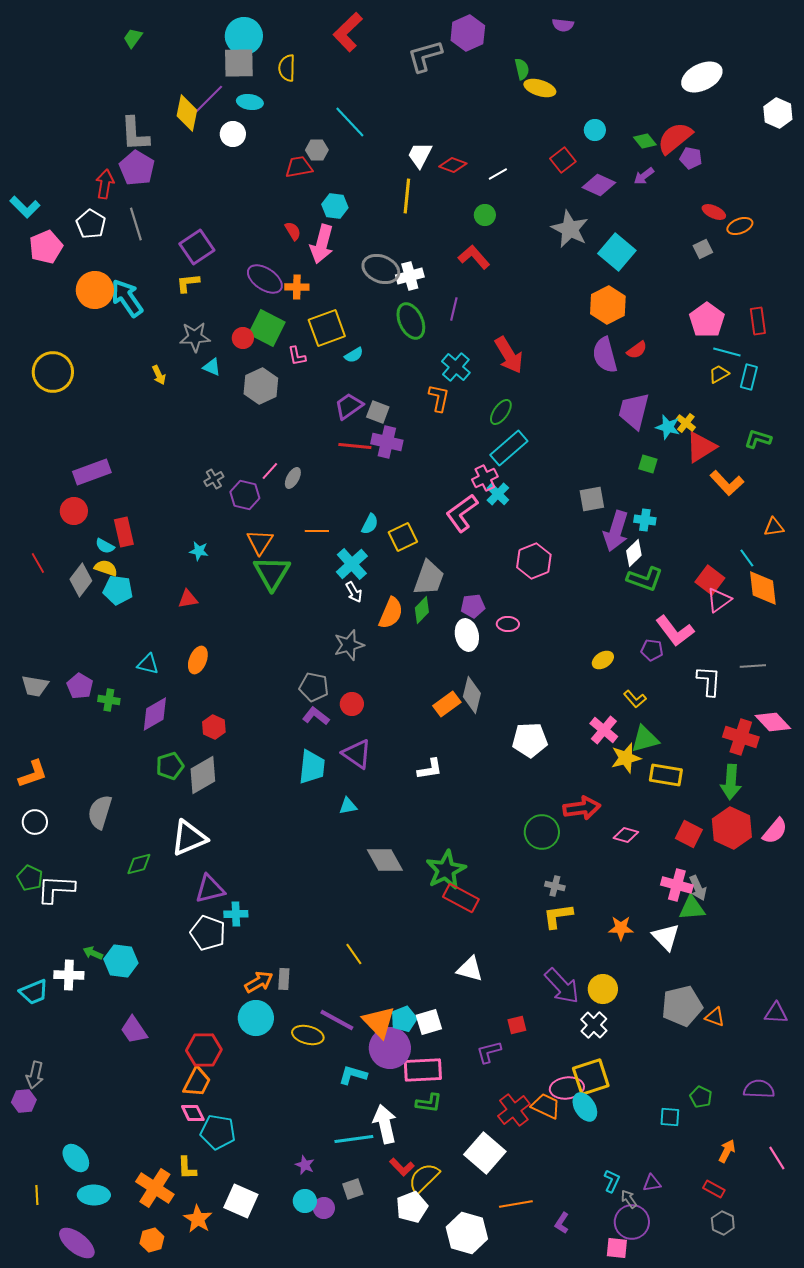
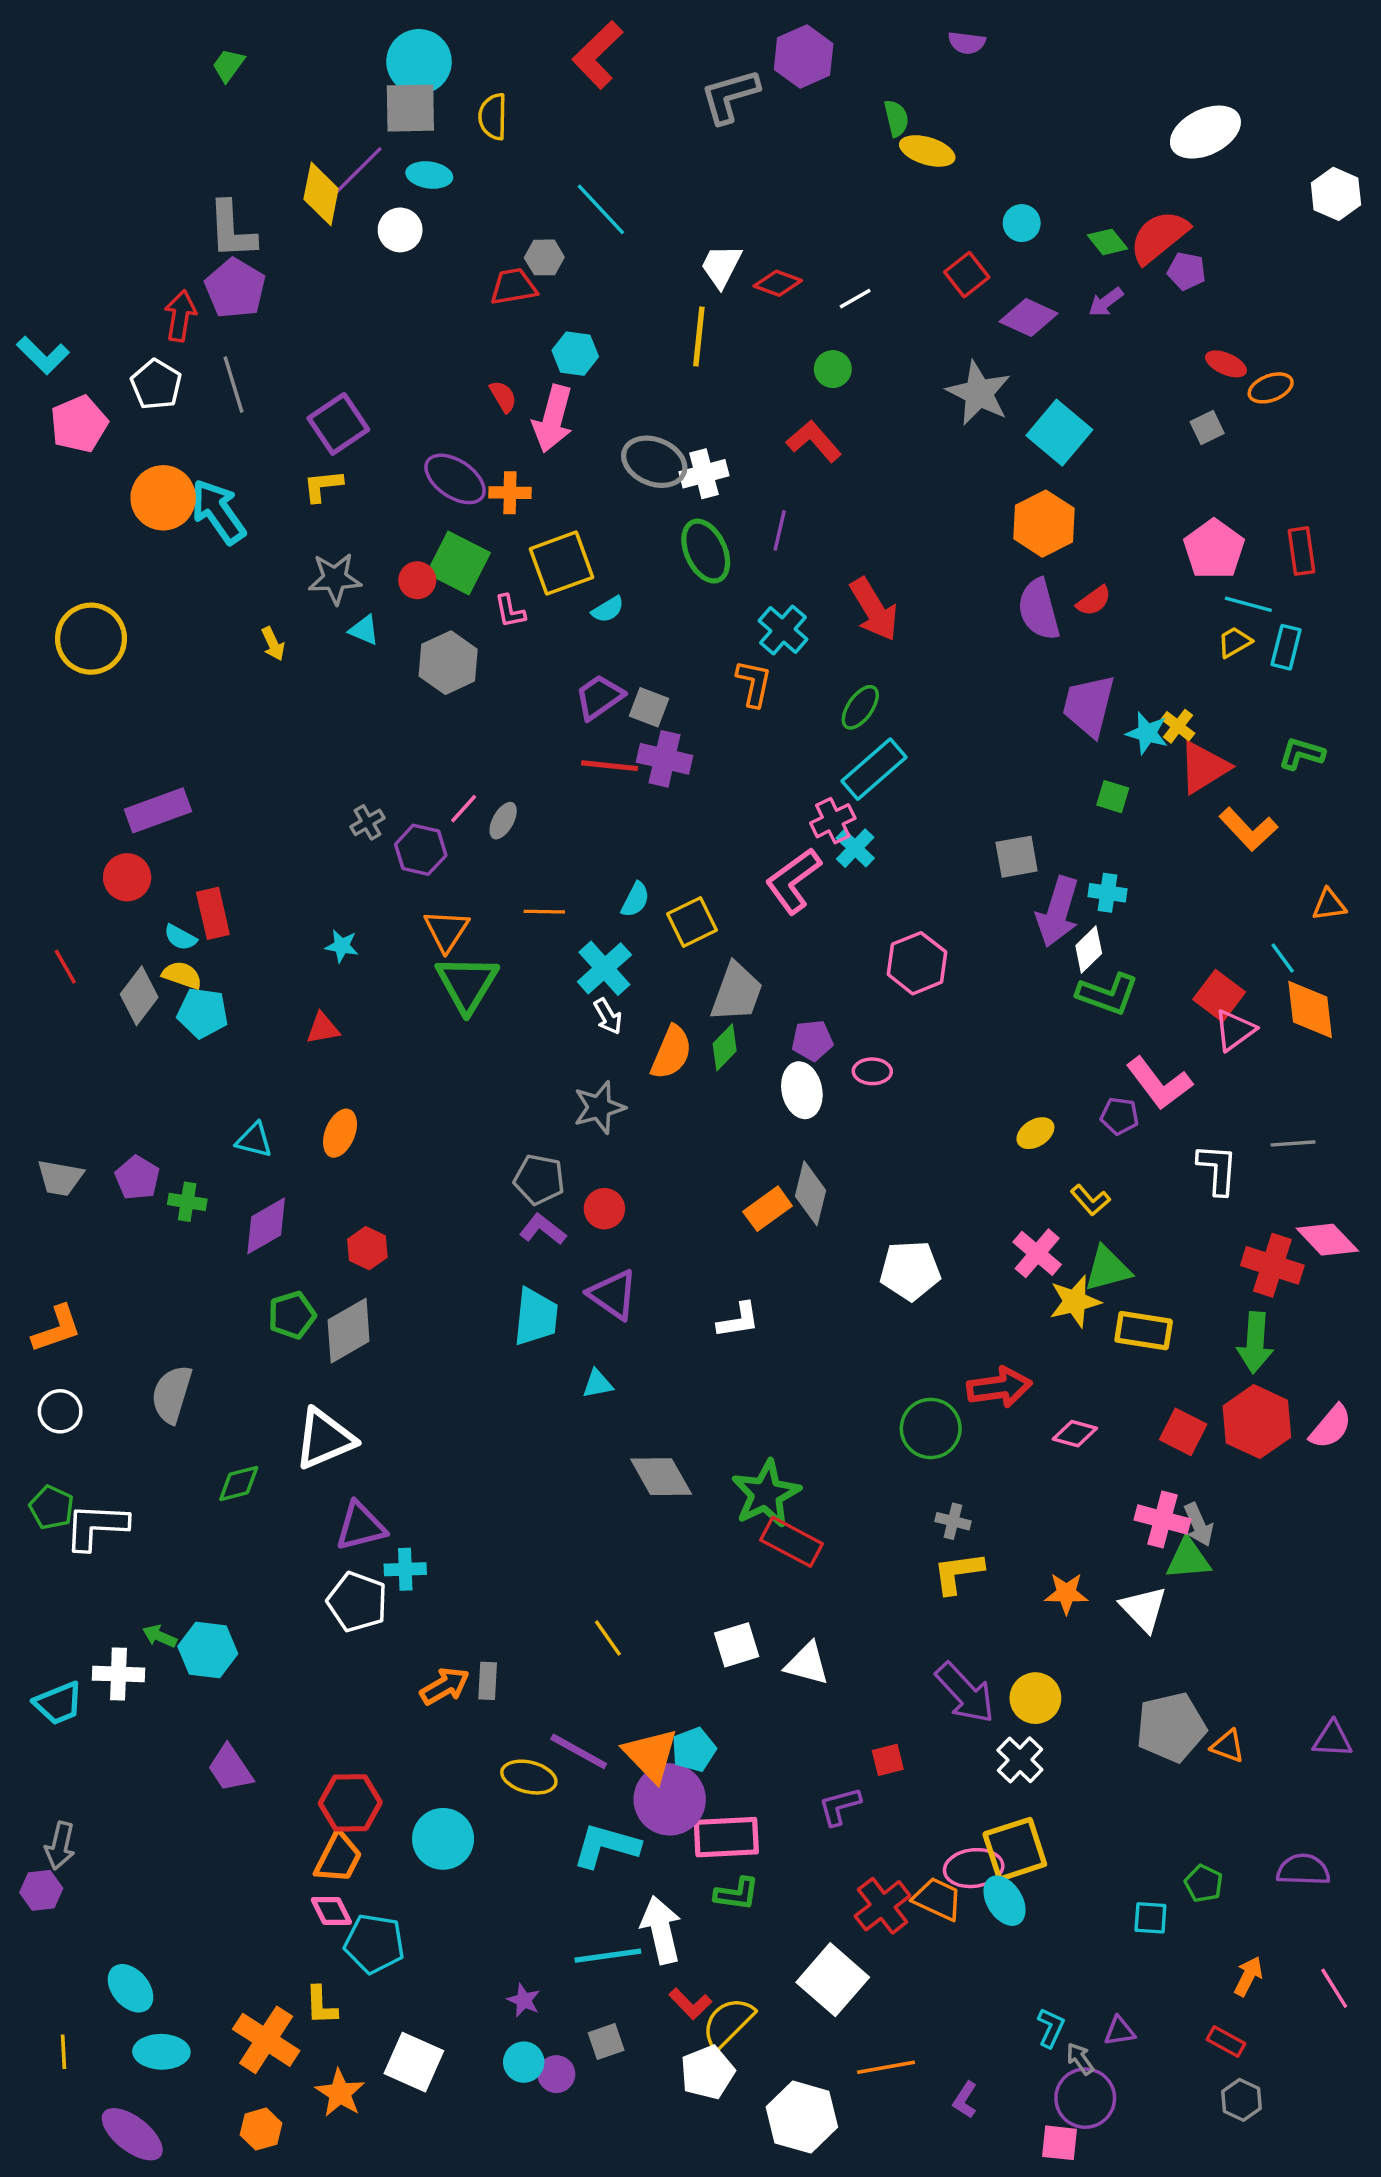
cyan circle: (256, 1018) -> (443, 1839), moved
white square: (429, 1022) -> (737, 1645), moved
cyan L-shape: (353, 1075) -> (606, 1846), size x1.4

